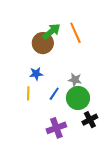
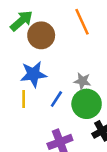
green arrow: (51, 31) -> (22, 21), moved
blue star: (36, 74) -> (33, 74), size x1.5

